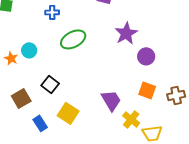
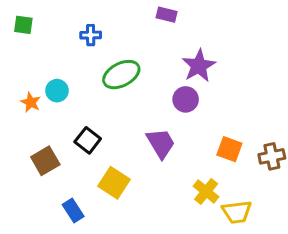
purple circle: (146, 56) -> (186, 99), moved
purple trapezoid: (111, 100) -> (161, 143), moved
blue rectangle: (40, 123) -> (73, 210), moved

